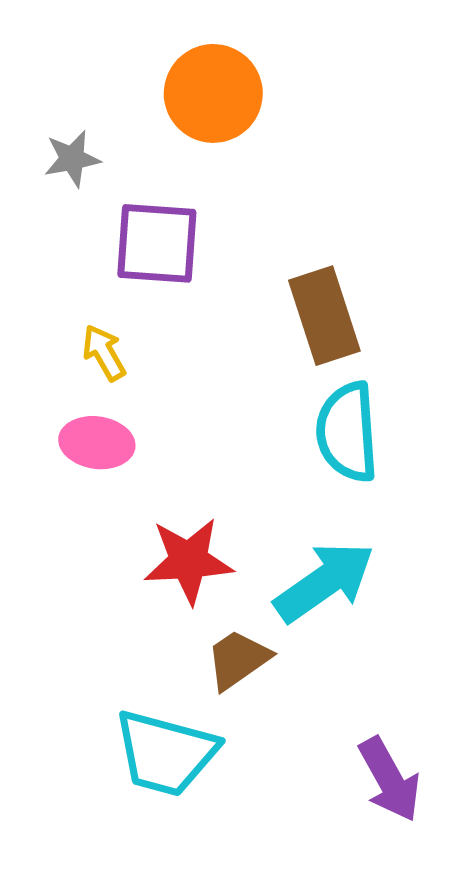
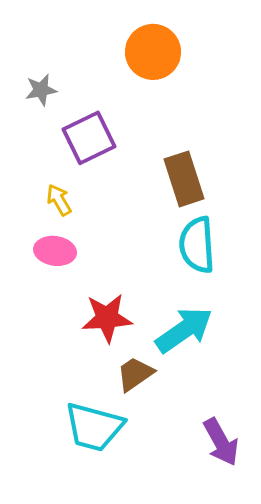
orange circle: (213, 93) -> (153, 52), moved
purple square: (157, 243) -> (89, 138), turned -30

